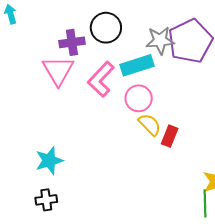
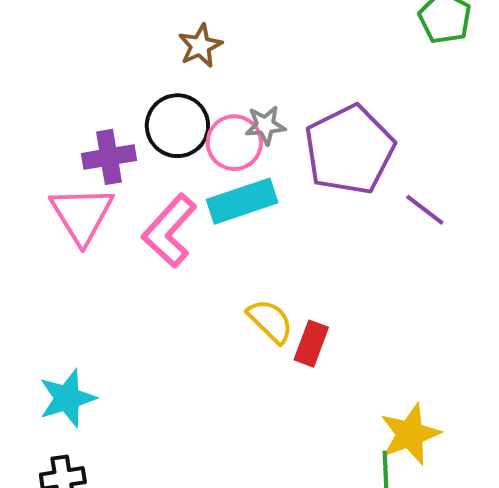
gray star: (160, 40) -> (265, 125), moved, size x0.7
pink circle: (139, 98) -> (234, 143), moved

